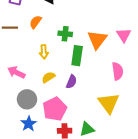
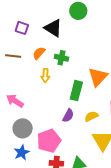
green cross: (65, 34) -> (61, 58), moved
yellow arrow: (44, 52) -> (45, 75), moved
yellow semicircle: (48, 77) -> (91, 116), moved

